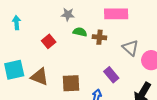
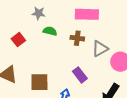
brown cross: (99, 37) -> (77, 38), moved
gray triangle: (130, 48) -> (100, 49), turned 48

